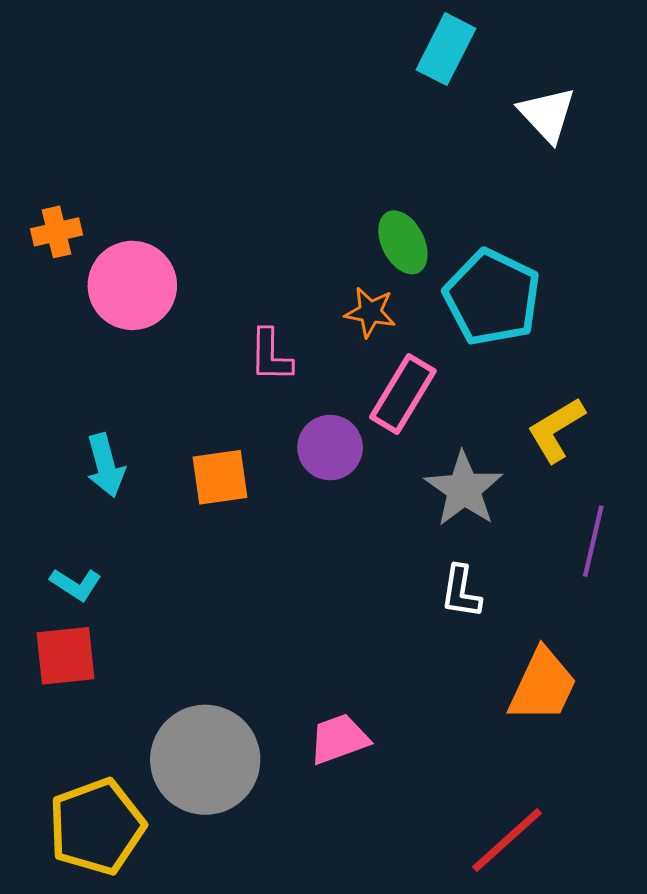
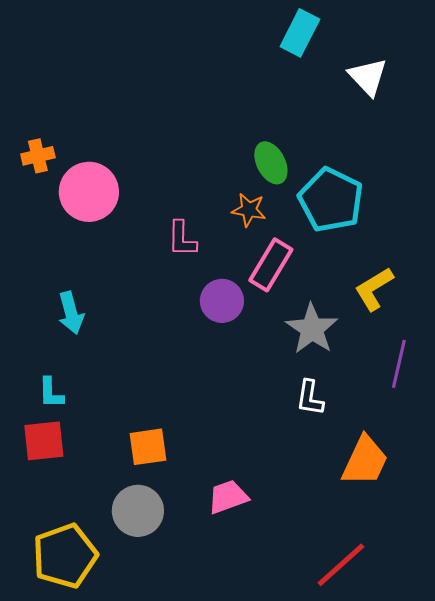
orange square: (220, 477) -> (148, 447), moved
cyan L-shape: (76, 584) -> (51, 393), turned 56
gray circle: (205, 760) -> (138, 511), size x0.7

